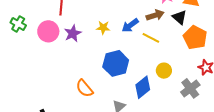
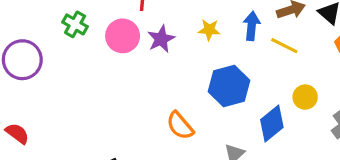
blue arrow: (130, 25) -> (252, 26), turned 132

